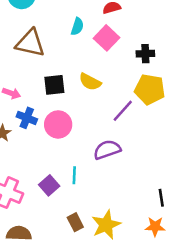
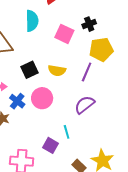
cyan semicircle: (77, 26) -> (32, 21), size x1.5
pink square: (107, 38) -> (64, 34), moved
yellow semicircle: (90, 82) -> (57, 71), moved
blue cross: (27, 118) -> (17, 101), turned 35

